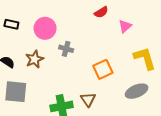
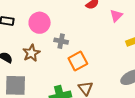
orange square: (103, 69) -> (78, 61), moved

